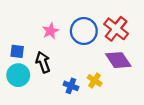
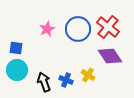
black arrow: (43, 62) -> (44, 82), moved

